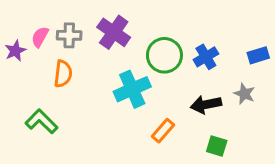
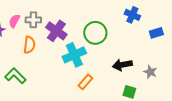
purple cross: (114, 32) -> (56, 31), moved
blue cross: (206, 57) -> (132, 15), moved, turned -35
gray star: (244, 94) -> (150, 72), moved
orange rectangle: (163, 131) -> (85, 82), moved

